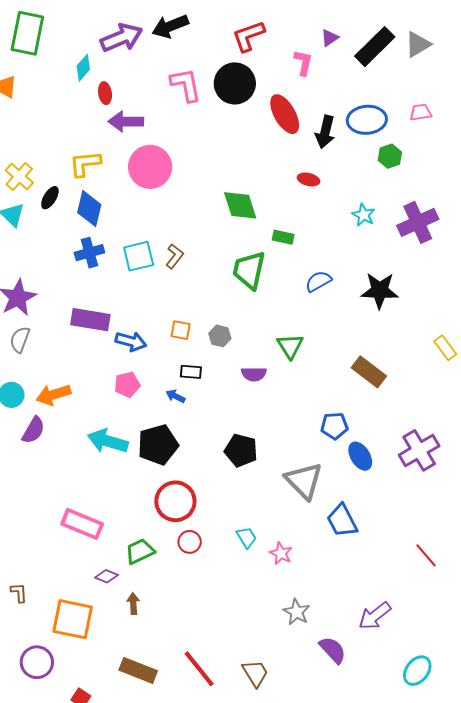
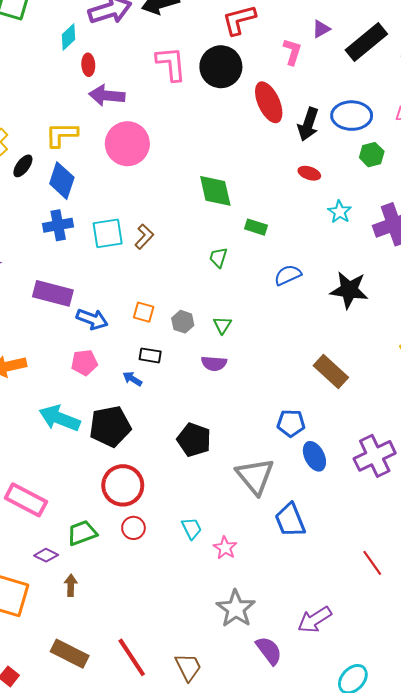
red ellipse: (309, 179) -> (309, 173), moved
green trapezoid: (249, 270) -> (218, 257), size x0.5
green triangle: (290, 346) -> (222, 325), moved, size x0.7
gray star: (297, 612) -> (236, 609), size x1.4

